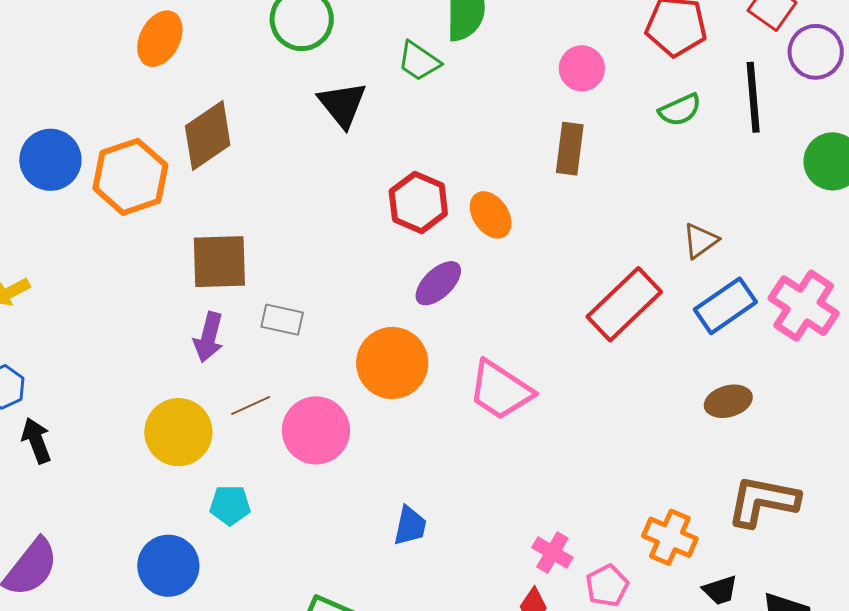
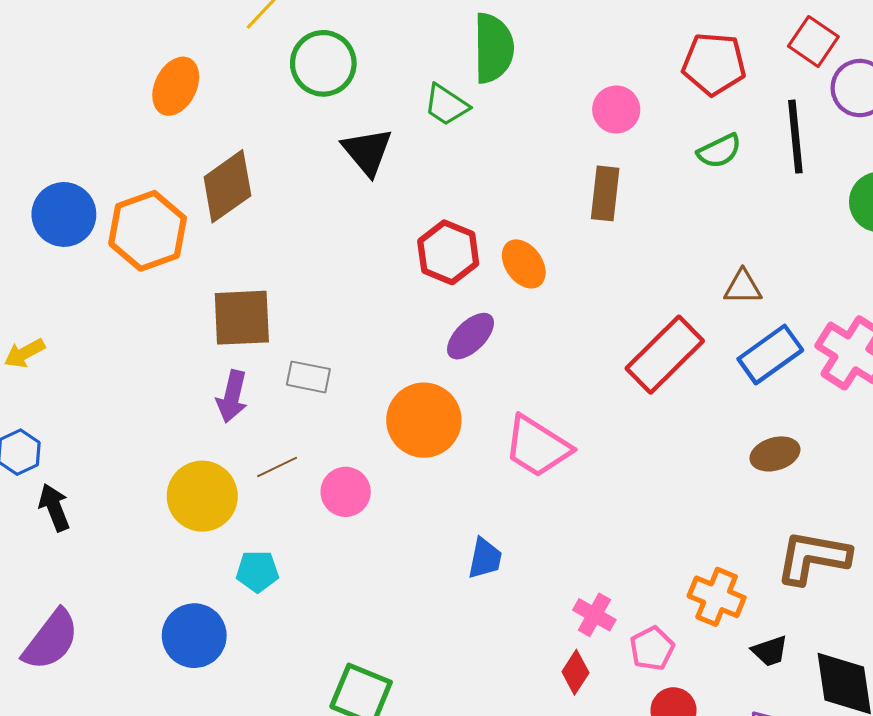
brown triangle: (700, 241) -> (743, 287), turned 36
pink circle: (316, 430) -> (346, 492), size x0.7
blue trapezoid: (410, 526) -> (485, 558), moved

